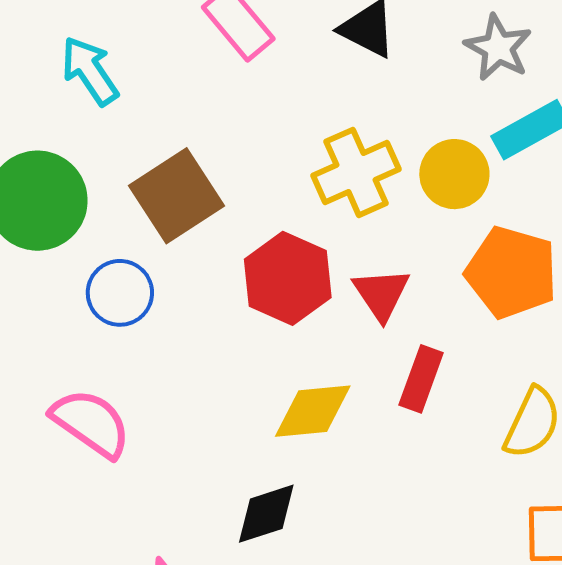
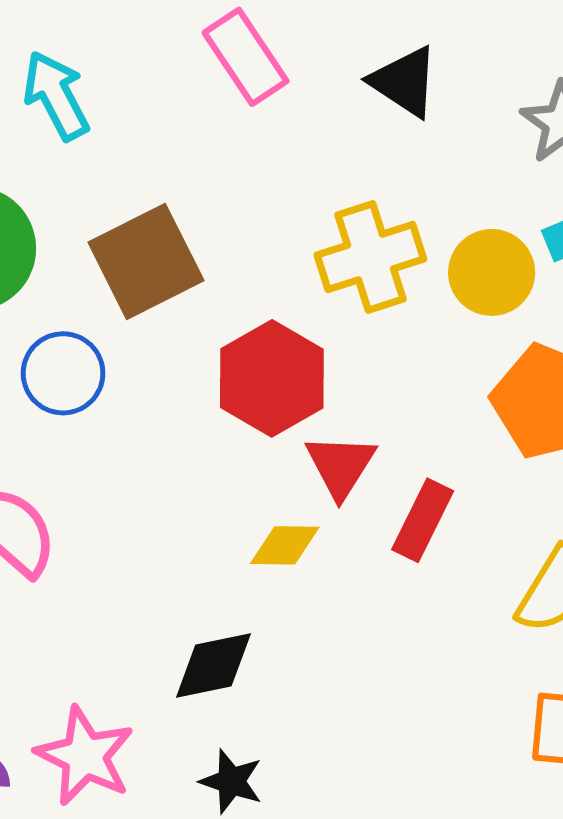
red triangle: (381, 294) -> (341, 466), moved
yellow diamond: (313, 411) -> (285, 545), size x0.7

